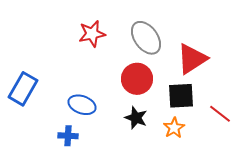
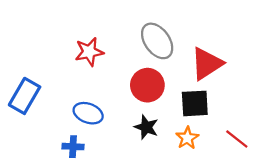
red star: (92, 34) -> (89, 52), moved
red line: (220, 114) -> (237, 139), moved

